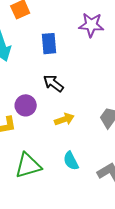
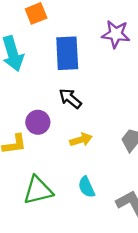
blue rectangle: (49, 44) -> (67, 53), size x1.4

